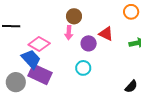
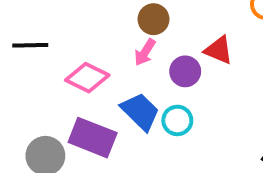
pink arrow: (69, 33) -> (145, 52), turned 32
blue trapezoid: (31, 59) -> (140, 112), moved

